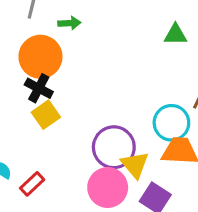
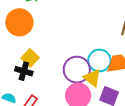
black cross: (39, 88) -> (24, 71), moved
cyan circle: (171, 123) -> (99, 60), moved

